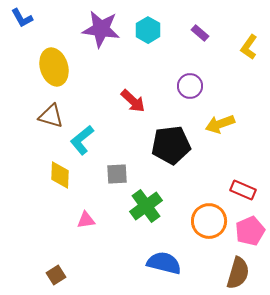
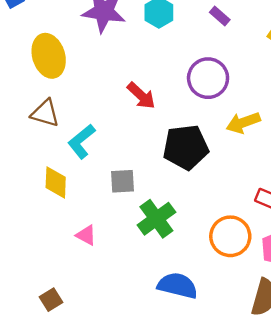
purple circle: (190, 86) -> (208, 78), size x1.4
pink triangle: (86, 220) -> (86, 235), turned 36

